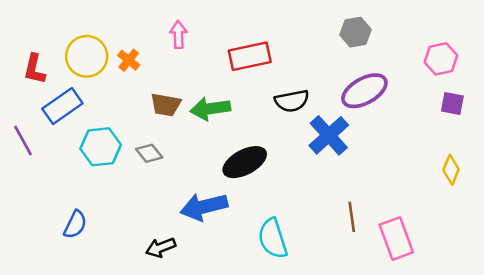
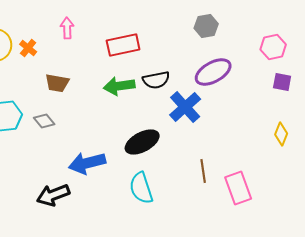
green arrow: (210, 109) -> (119, 86), moved
black ellipse: (245, 162) -> (142, 142), moved
black arrow: (161, 247) -> (53, 195), size x1.4

